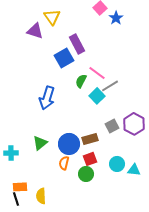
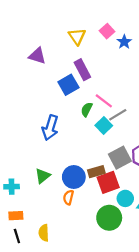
yellow triangle: (52, 17) -> (77, 36), moved
gray square: (112, 126) -> (120, 158), size x1.5
red square: (90, 159) -> (108, 182), moved, size x1.5
green circle: (86, 174) -> (109, 218), moved, size x1.5
orange rectangle: (20, 187) -> (16, 216), moved

